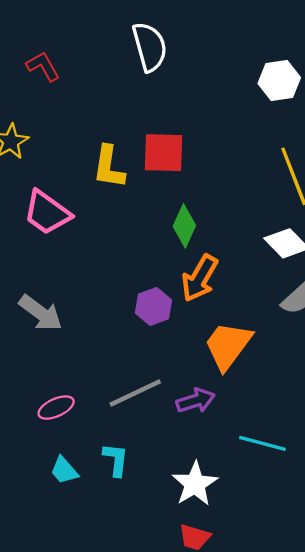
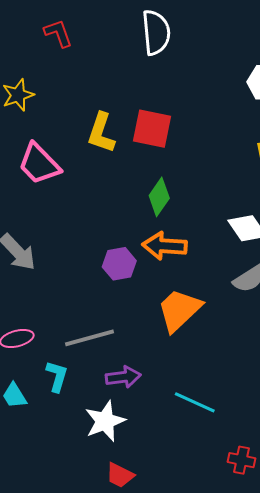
orange arrow: (200, 278) -> (165, 246), turned 54
purple arrow: (196, 401) -> (123, 377), moved
cyan L-shape: (116, 460) -> (57, 376), moved
white star: (195, 484) -> (105, 421), moved

